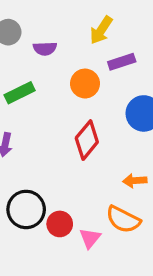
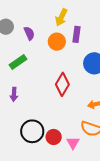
purple semicircle: (45, 49) -> (29, 33), turned -104
purple rectangle: (122, 62) -> (76, 34), turned -56
orange circle: (85, 84) -> (57, 42), moved

